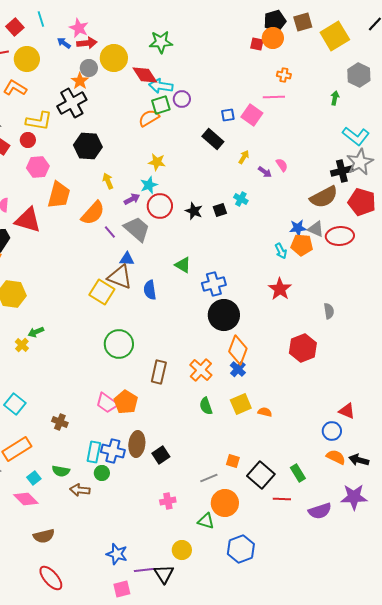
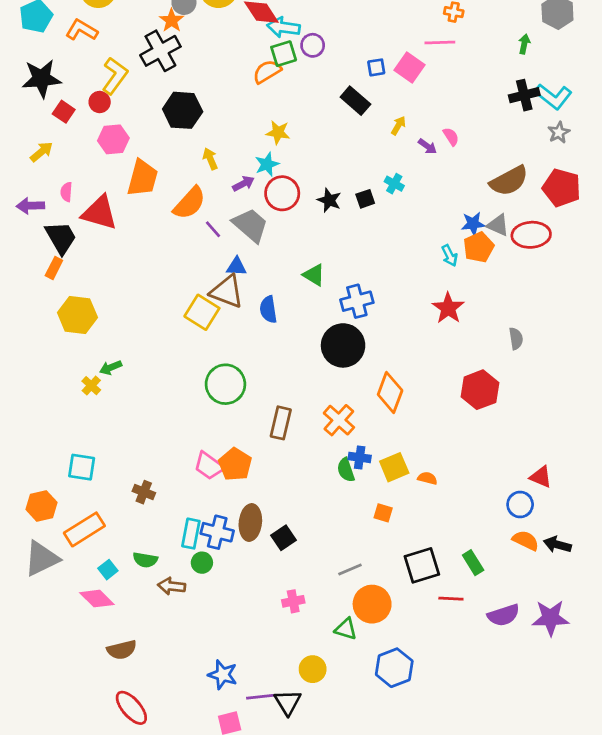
yellow L-shape: (39, 121) -> (115, 76), turned -64
gray star: (360, 162) -> (559, 132), size x0.6
black cross: (342, 171) -> (524, 95), moved
orange pentagon: (302, 245) -> (479, 247), turned -30
black circle: (224, 315) -> (343, 345), moved
blue cross: (238, 369) -> (360, 457), moved, turned -35
cyan square: (15, 404) -> (82, 467), turned -30
orange square: (233, 461) -> (383, 513), moved
black square: (261, 475) -> (422, 565), turned 32
purple star: (354, 497) -> (551, 618), moved

